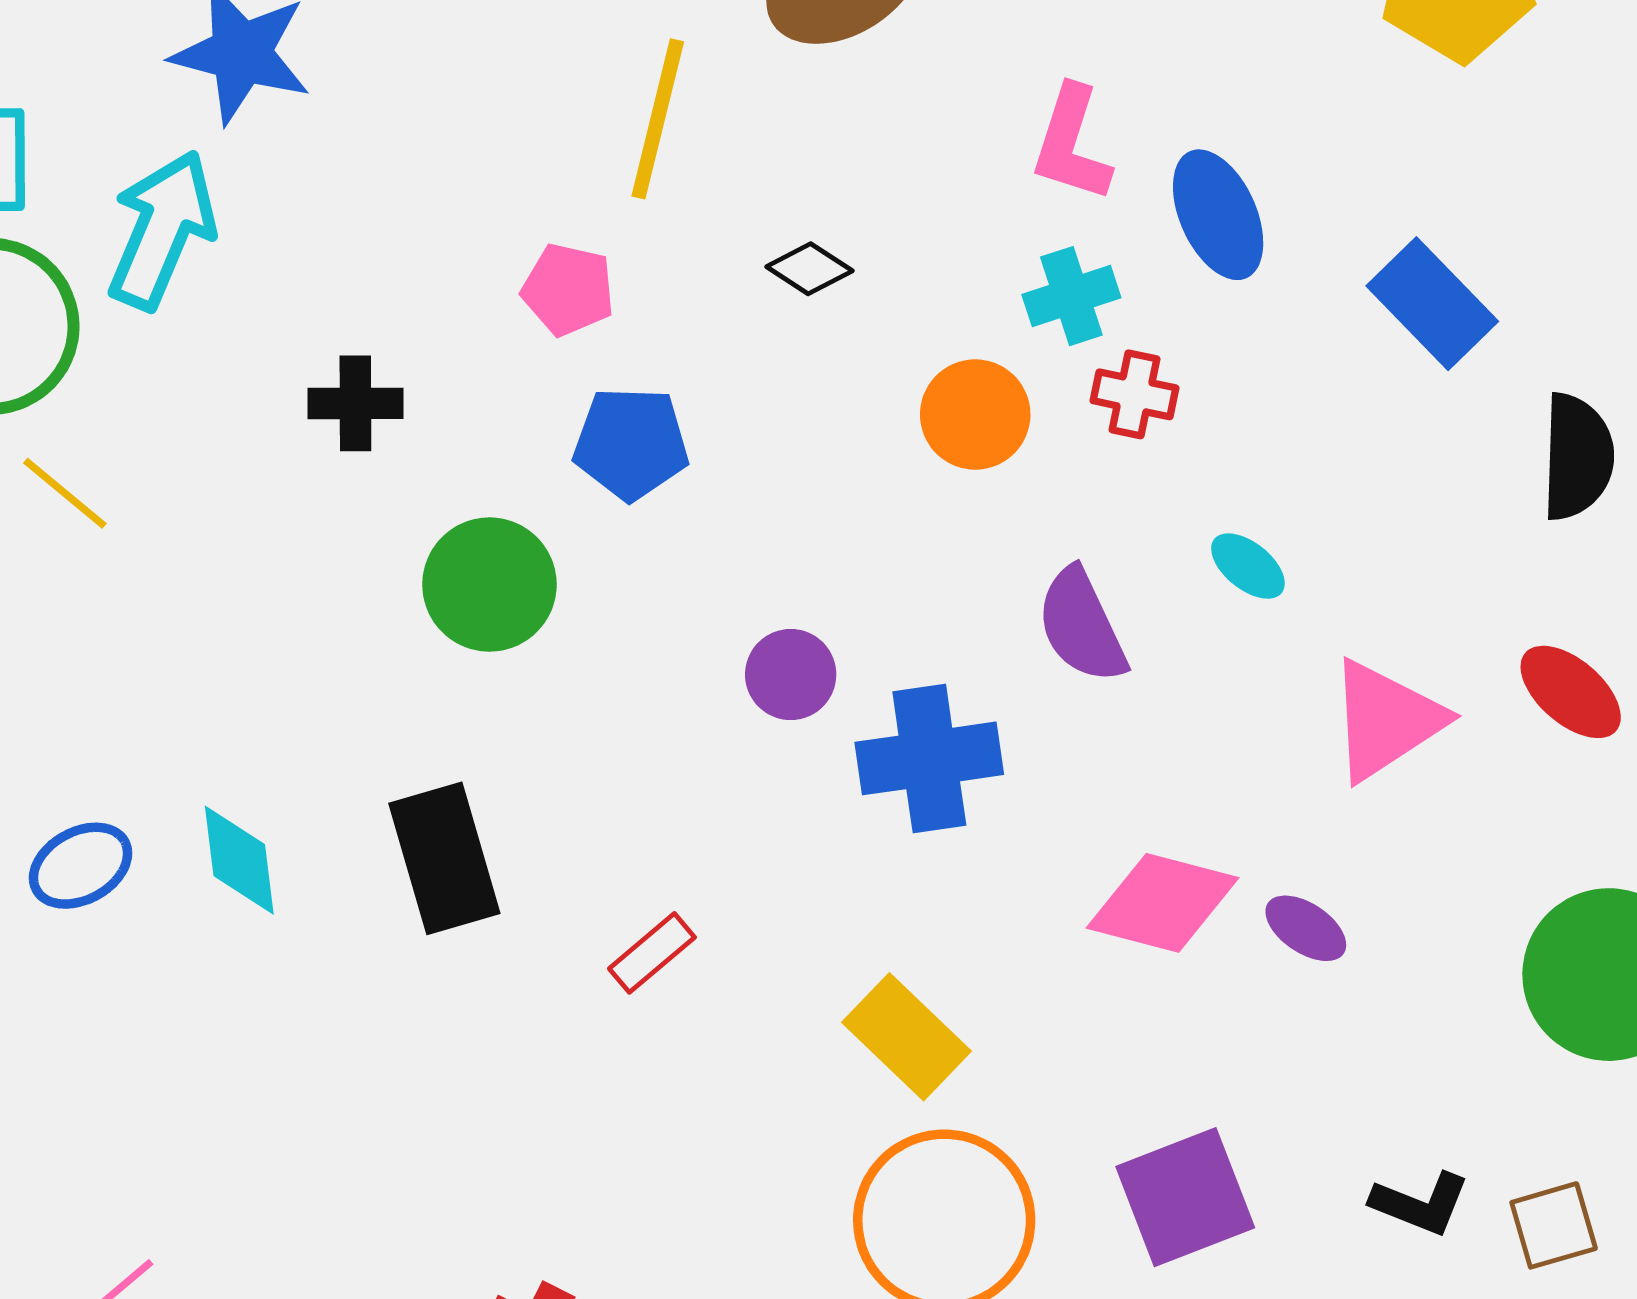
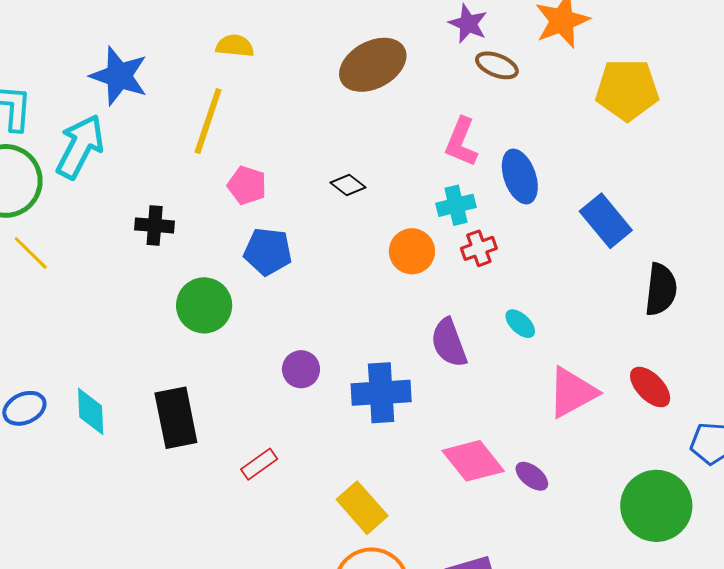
yellow line: (658, 119) -> (208, 121), moved
red cross: (1135, 394) -> (479, 248), turned -36
purple circle: (791, 675) -> (301, 369), moved
pink diamond: (1163, 903) -> (473, 461), turned 32

